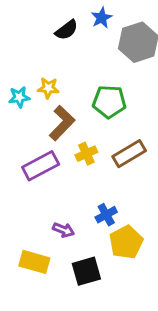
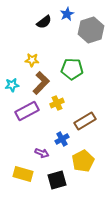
cyan star: (19, 97) -> (12, 85), moved
brown rectangle: (129, 154) -> (85, 121), moved
blue cross: (106, 215) -> (62, 139), moved

